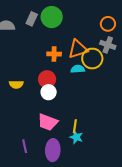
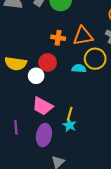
yellow circle: (92, 59) -> (95, 59), moved
cyan semicircle: (78, 69) -> (79, 68), moved
yellow semicircle: (16, 84) -> (16, 64), size x1.5
white circle: (49, 92) -> (36, 76), moved

